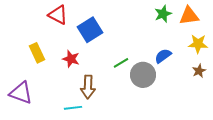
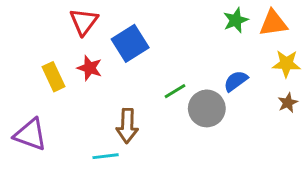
red triangle: (58, 15) -> (84, 22), turned 40
red star: (71, 59) -> (90, 68), moved

